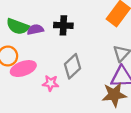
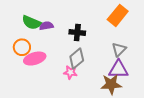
black cross: (63, 25) -> (77, 32), moved
pink star: (51, 83) -> (70, 72), moved

